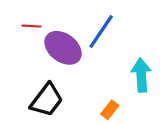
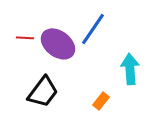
red line: (32, 26) -> (25, 38), moved

